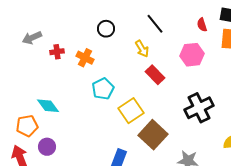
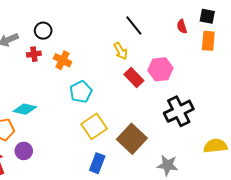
black circle: (106, 29) -> (43, 31), moved
pink hexagon: (192, 55) -> (160, 69), moved
cyan diamond: (48, 106) -> (25, 109), turned -40
yellow square: (131, 111) -> (94, 126), moved

